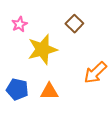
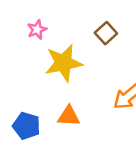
blue pentagon: (17, 89) -> (26, 126), moved

